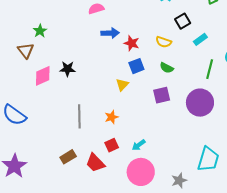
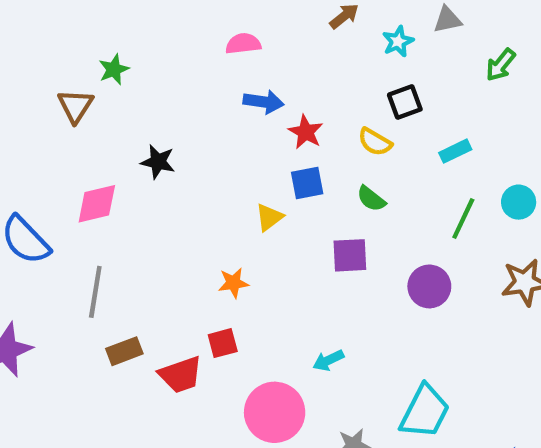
black square: (183, 21) -> (405, 102), moved
pink diamond: (43, 76) -> (97, 204), moved
purple circle: (200, 103) -> (429, 286), size x0.7
gray line: (79, 116) -> (95, 292), moved
cyan arrow: (139, 145) -> (328, 360), moved
red trapezoid: (95, 163) -> (181, 375), turned -75

